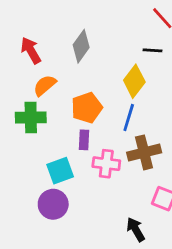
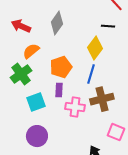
red arrow: (31, 50) -> (21, 26), turned -36
green cross: (31, 118) -> (21, 74), turned -35
cyan square: (60, 171) -> (36, 102), moved

